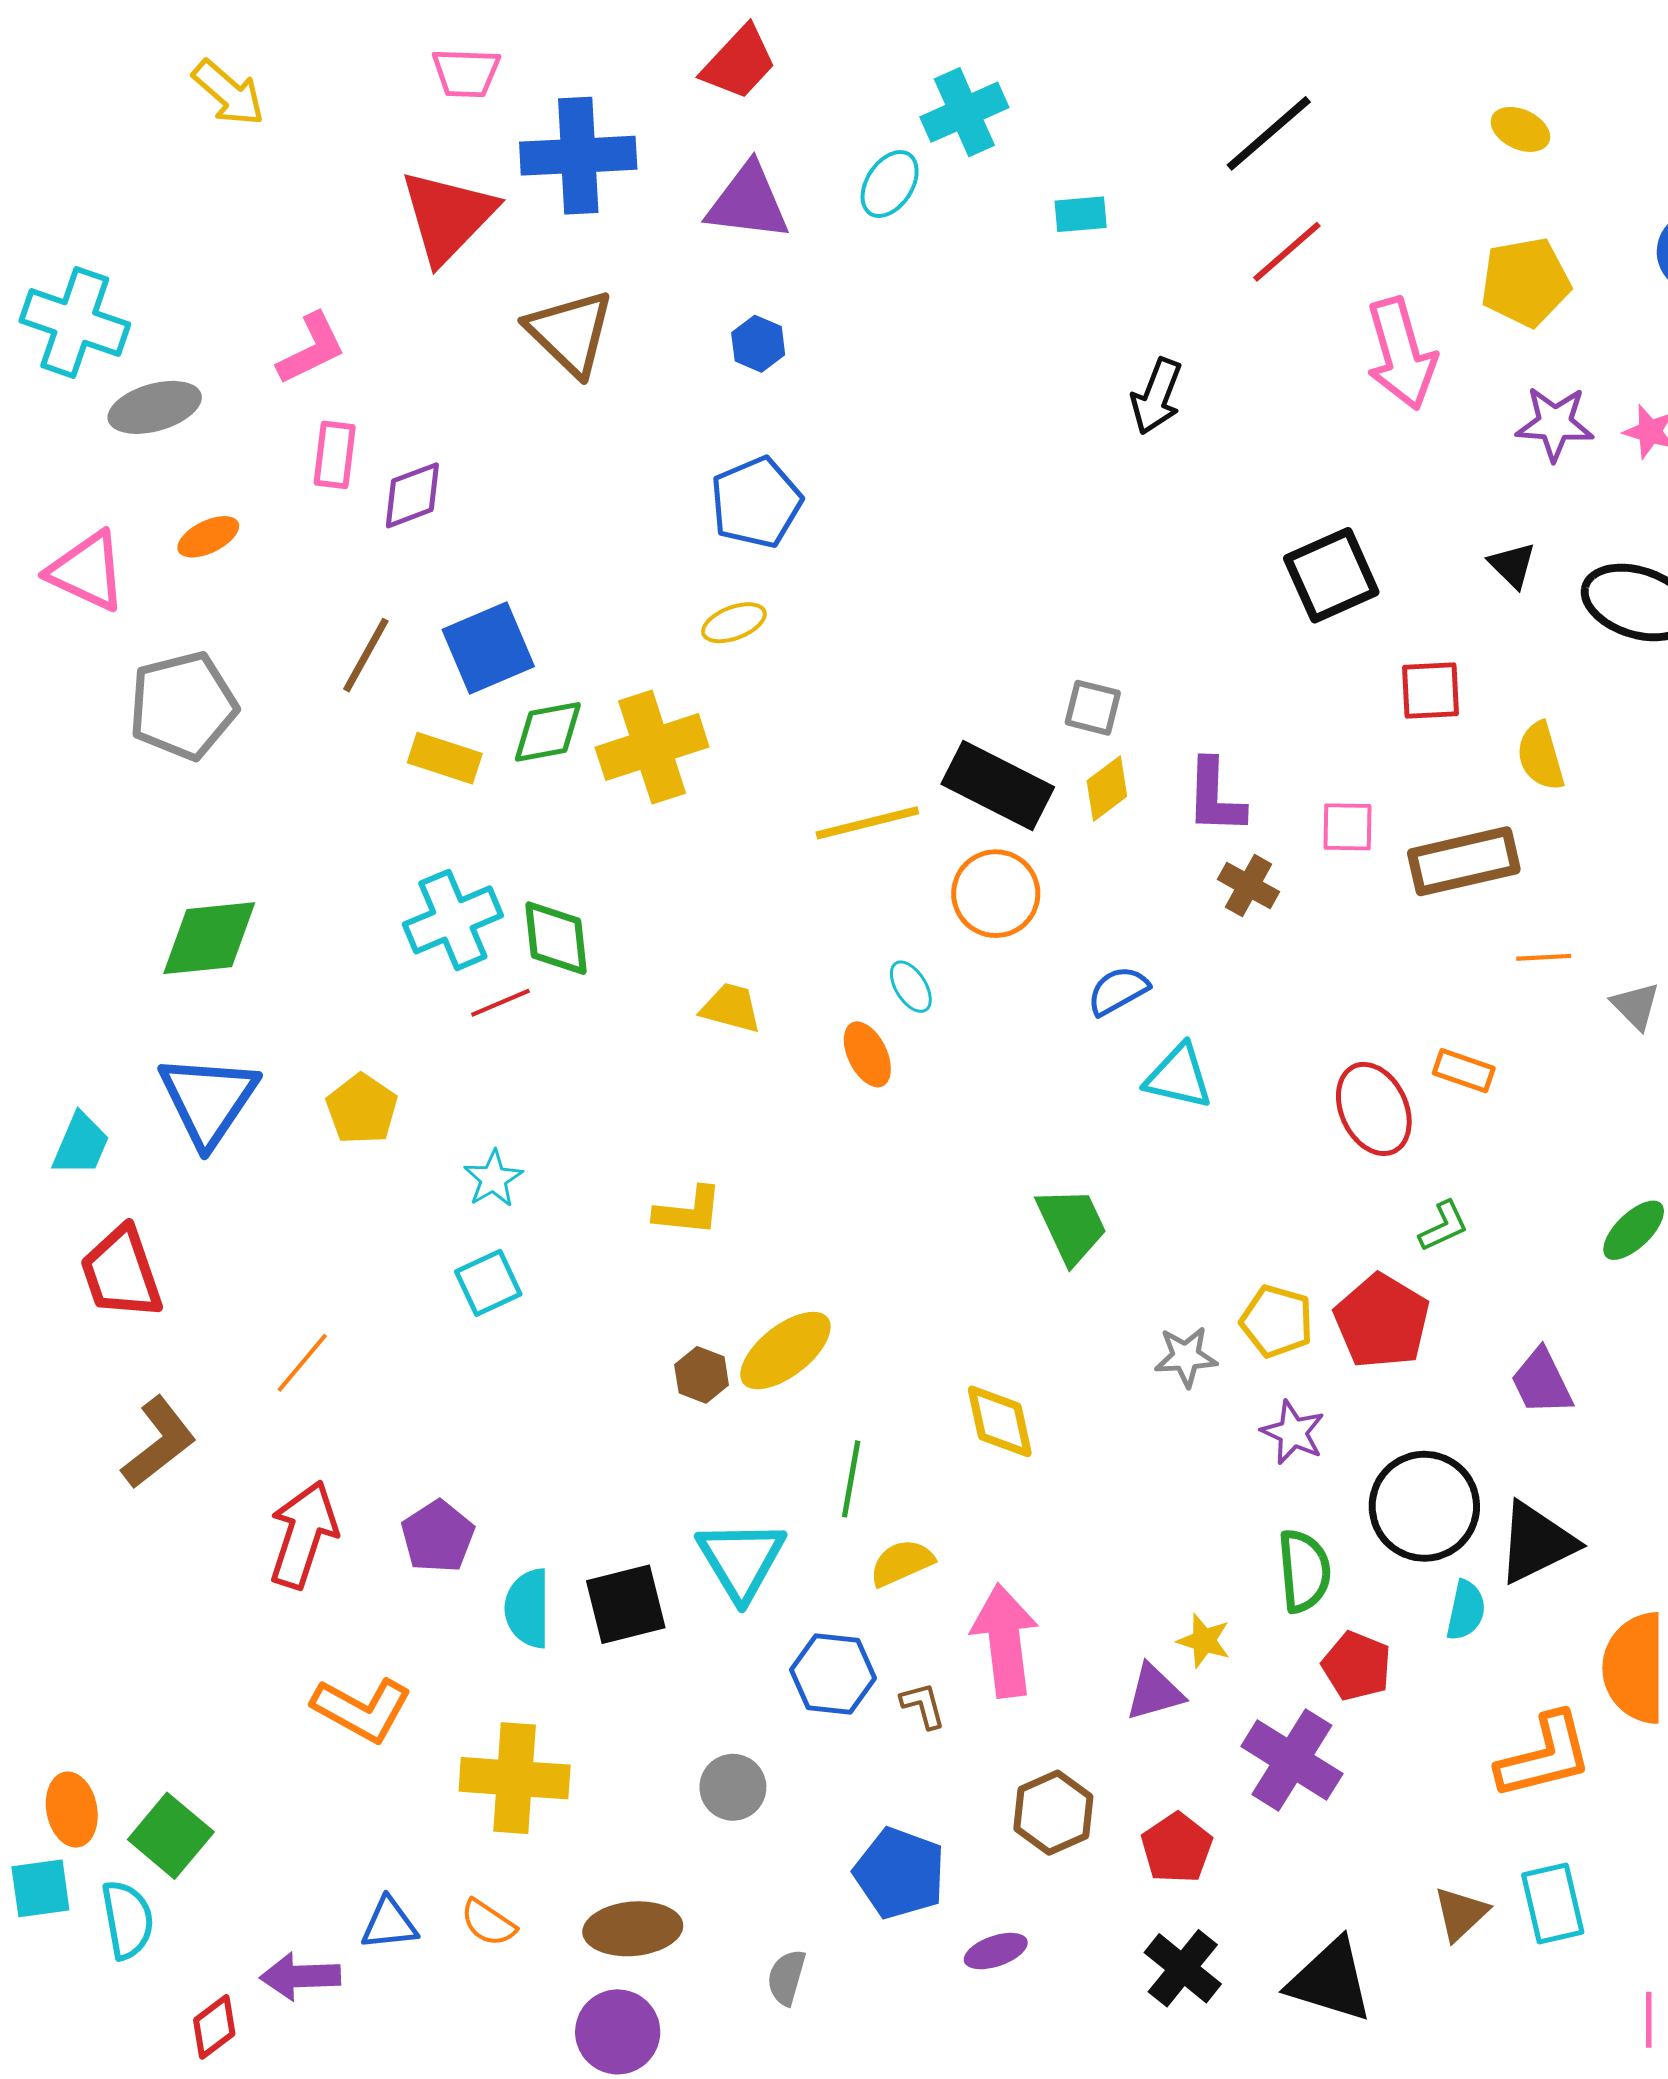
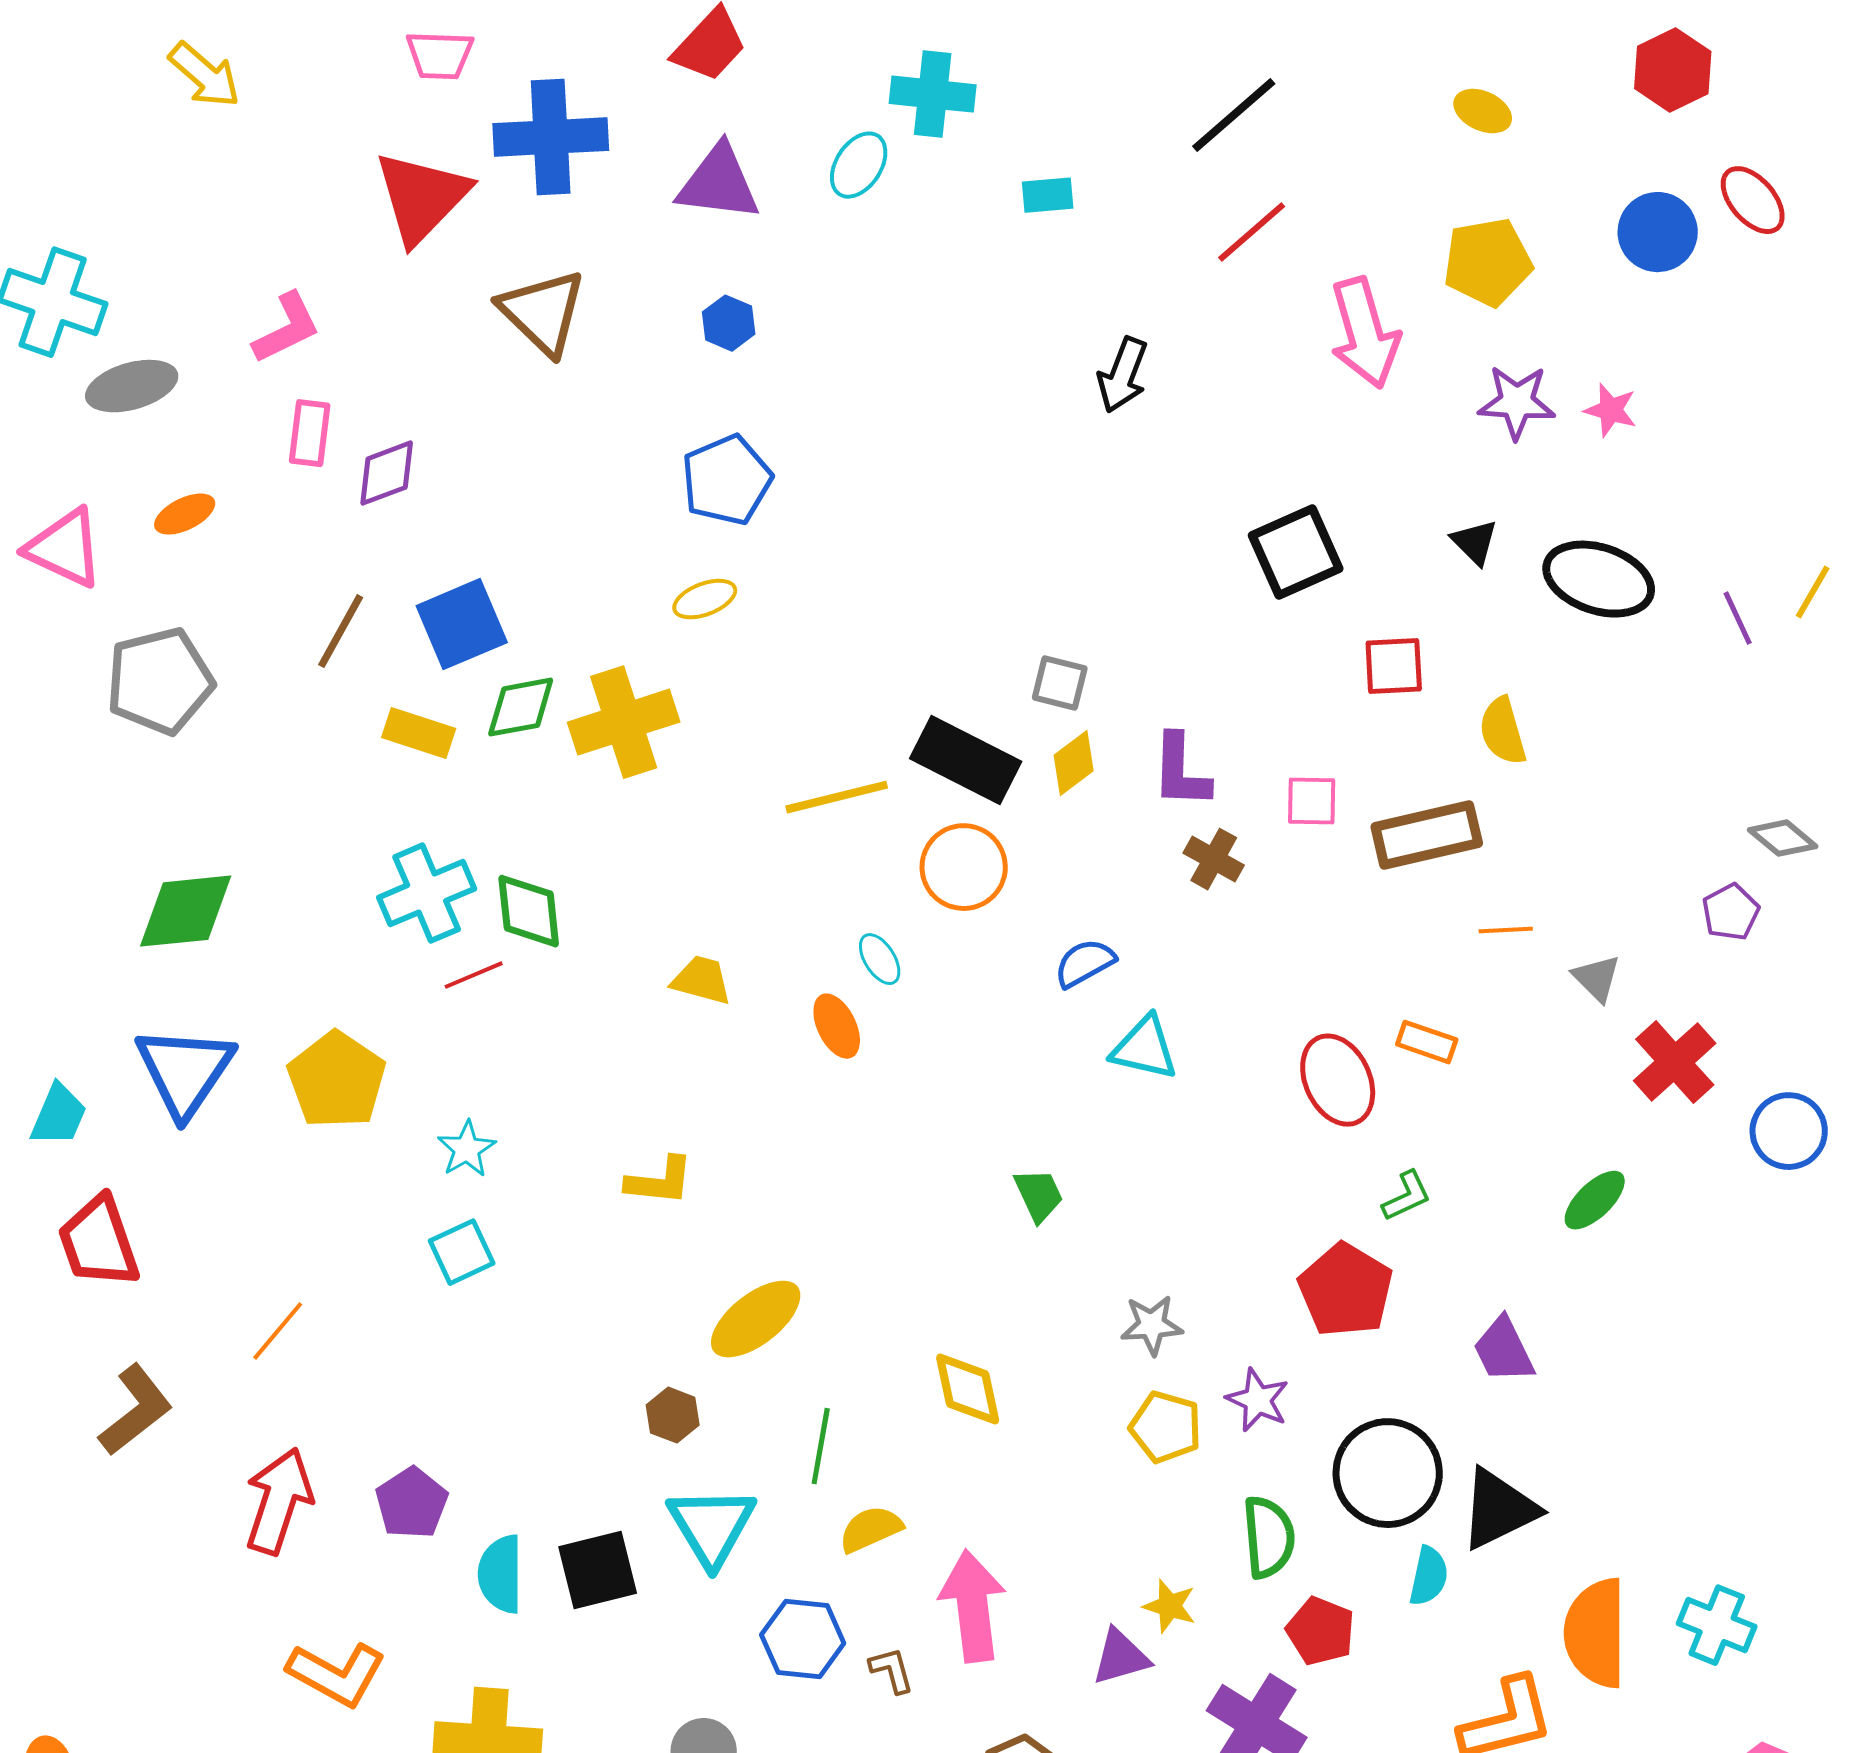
cyan cross: (964, 112) -> (933, 94), turned 30
yellow pentagon: (362, 1109) -> (337, 1080), size x1.4
green trapezoid: (1072, 1225) -> (1039, 1195), size x0.7
yellow pentagon: (1277, 1321) -> (1166, 1427), moved
brown hexagon: (702, 1375) -> (673, 1415), moved

